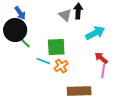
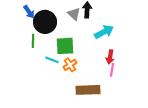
black circle: (15, 30) -> (45, 22), moved
green line: (24, 42) -> (33, 41), turned 48
red arrow: (101, 58) -> (110, 57), turned -120

